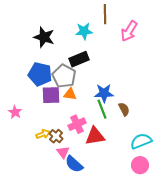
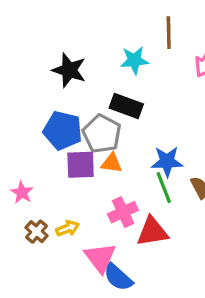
black rectangle: (79, 59) -> (126, 106), turned 42
brown cross: (56, 136) -> (37, 232), moved
pink triangle: (63, 152) -> (100, 258), size x1.5

